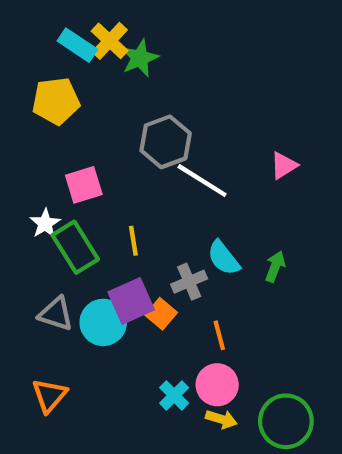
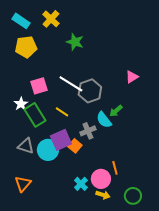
cyan rectangle: (77, 45) -> (21, 21), moved
green star: (140, 58) -> (75, 42), moved, turned -30
gray hexagon: (166, 142) -> (90, 91), moved
white line: (202, 181) -> (71, 84), moved
yellow line: (133, 241) -> (62, 112), turned -48
green arrow: (275, 267) -> (116, 111), moved, turned -152
orange line: (219, 335) -> (115, 168), moved
green circle: (286, 421) -> (133, 196), size x0.7

